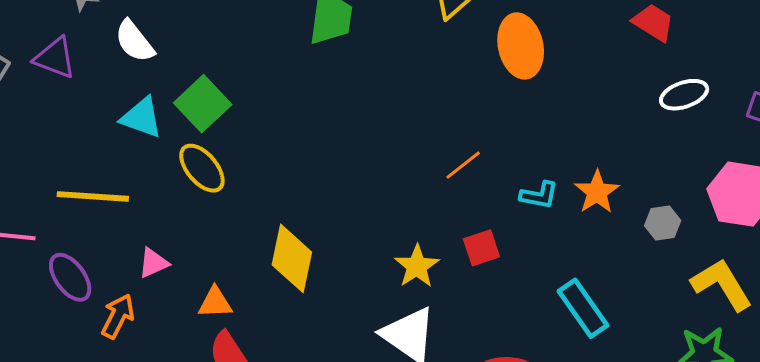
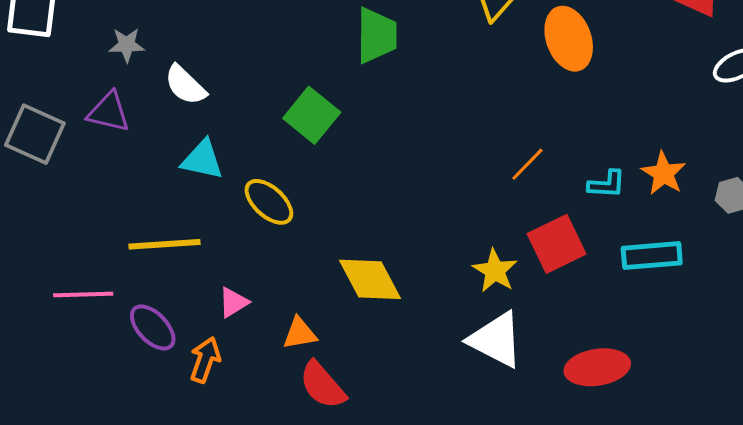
green square: (203, 104) -> (312, 115), moved
red square: (481, 248) -> (557, 244), size x1.5
yellow diamond: (292, 258) -> (370, 279), turned -32
cyan rectangle: (583, 308) -> (652, 256), moved, turned -52

